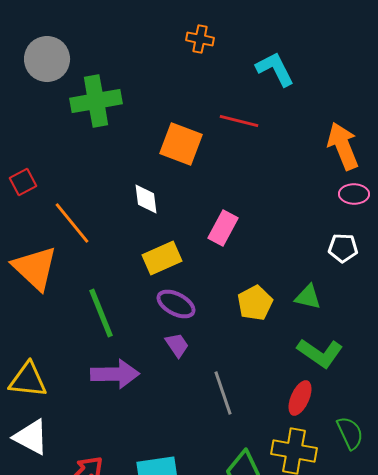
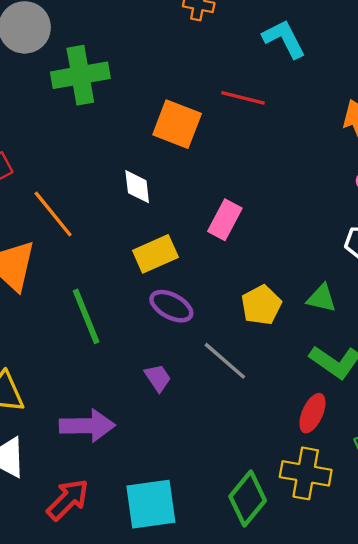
purple trapezoid: (177, 345) -> (158, 378), moved
purple arrow: (115, 374) -> (87, 426), moved
gray line: (223, 393) -> (225, 361), moved, turned -30

